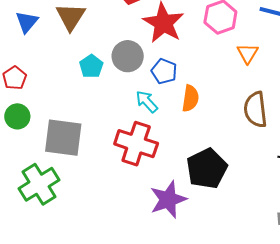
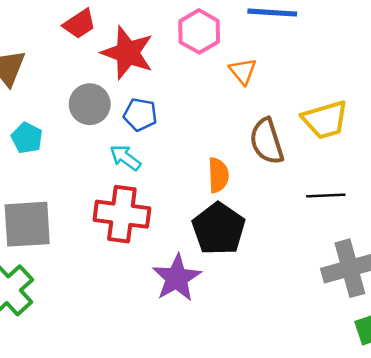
cyan pentagon: (91, 66) -> (27, 138), moved
orange semicircle: (190, 98) -> (218, 175), moved

